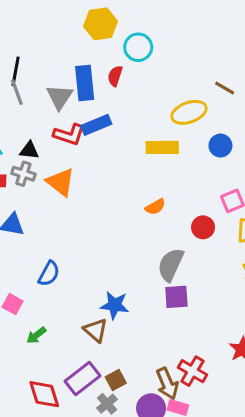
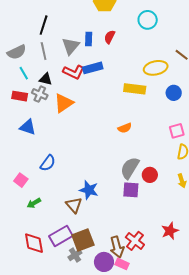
cyan circle: (138, 47) -> (148, 20), moved
blue rectangle: (85, 83) -> (89, 39), size x0.6
gray line: (17, 92) -> (44, 51), moved
orange triangle: (61, 182) -> (64, 103), turned 40
red circle: (203, 227) -> (150, 175), moved
brown square: (116, 380) -> (83, 240), size x1.6

